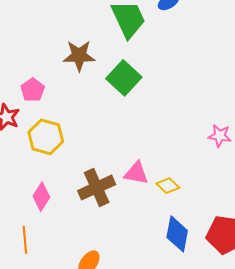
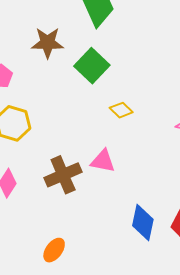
yellow diamond: (168, 186) -> (121, 110), moved

